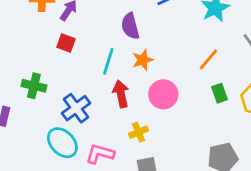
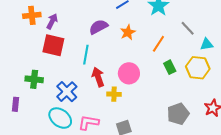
purple semicircle: (130, 26) -> (98, 27), turned 84
red square: (66, 43) -> (53, 45), size x1.6
orange star: (143, 60) -> (128, 32), moved
yellow cross: (139, 132) -> (114, 94), moved, turned 32

